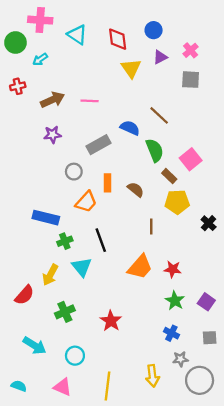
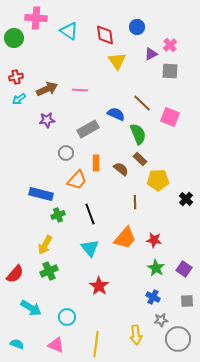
purple triangle: (160, 57) -> (151, 54), moved
cyan arrow: (40, 59) -> (19, 99), moved
pink square: (191, 159) -> (170, 117), moved, turned -30
brown rectangle: (169, 176) -> (140, 159), moved
cyan triangle: (82, 267) -> (90, 248), moved
red semicircle: (24, 295) -> (15, 274), moved
green cross: (65, 312) -> (49, 271), moved

